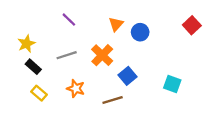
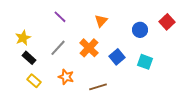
blue circle: (140, 32) -> (140, 30), moved
gray line: (67, 55) -> (58, 48), turned -30
blue square: (127, 76) -> (117, 57), moved
cyan square: (172, 84) -> (145, 62), moved

